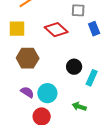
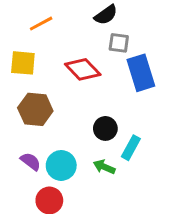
blue rectangle: (94, 29) -> (141, 73), size x1.6
green arrow: (79, 106) -> (104, 167), moved

